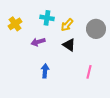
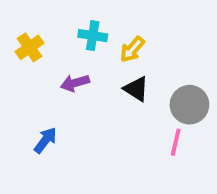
gray circle: (96, 29) -> (189, 105), moved
blue arrow: (45, 71) -> (45, 140), moved, turned 32

